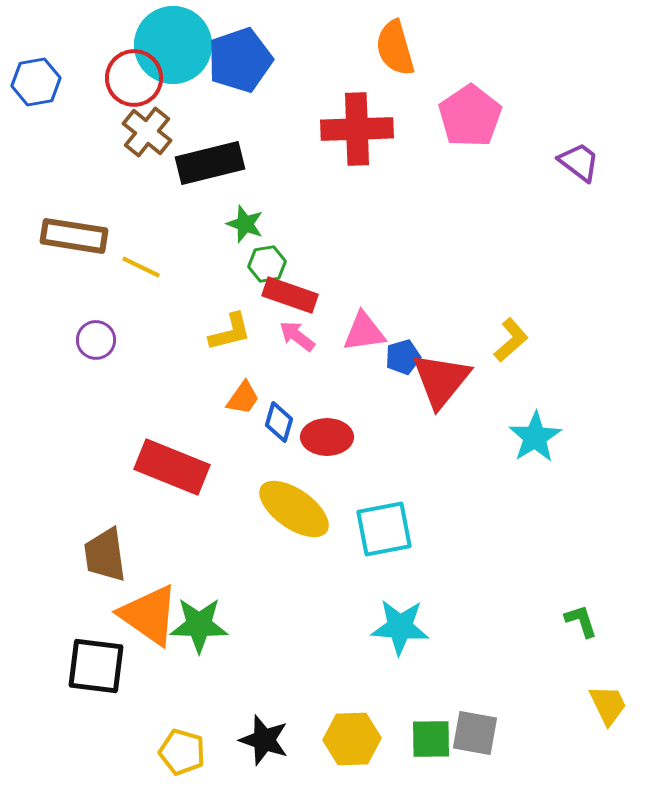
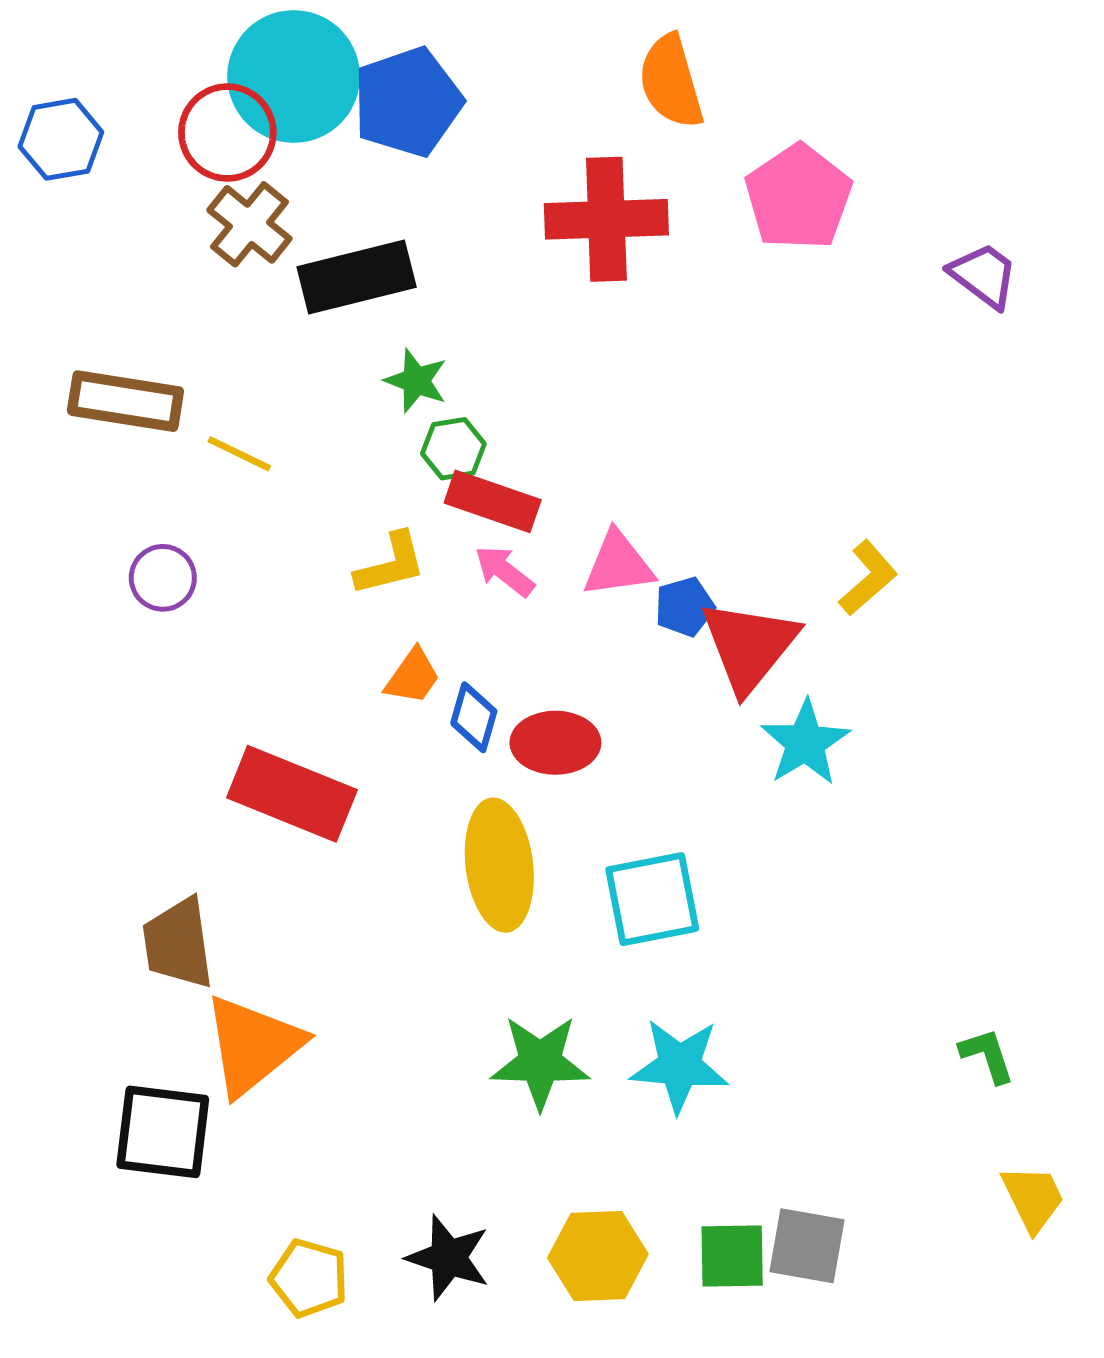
cyan star: (535, 437) -> (805, 743), moved
yellow ellipse: (294, 509) -> (499, 865), turned 48
orange triangle: (149, 615) -> (253, 1045), turned 46
green star: (199, 625) -> (540, 1062), moved

